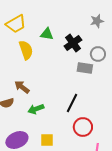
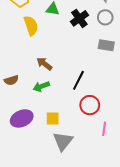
gray circle: (98, 54) -> (105, 17), moved
gray rectangle: (85, 68) -> (106, 45), moved
brown arrow: (22, 87) -> (44, 64), moved

